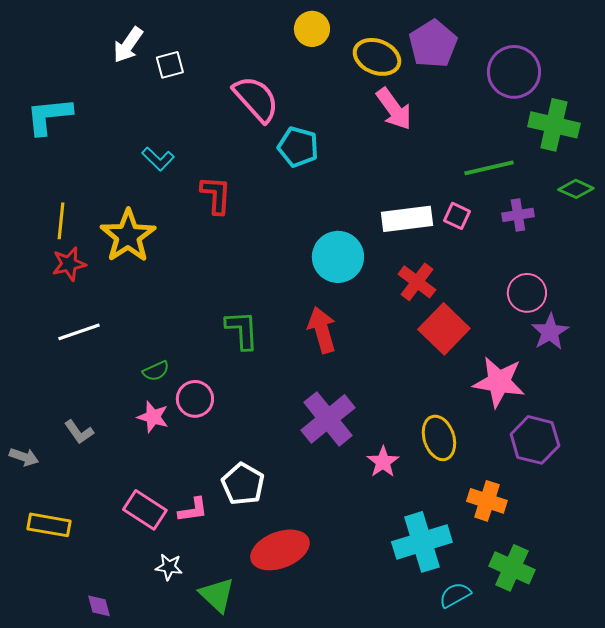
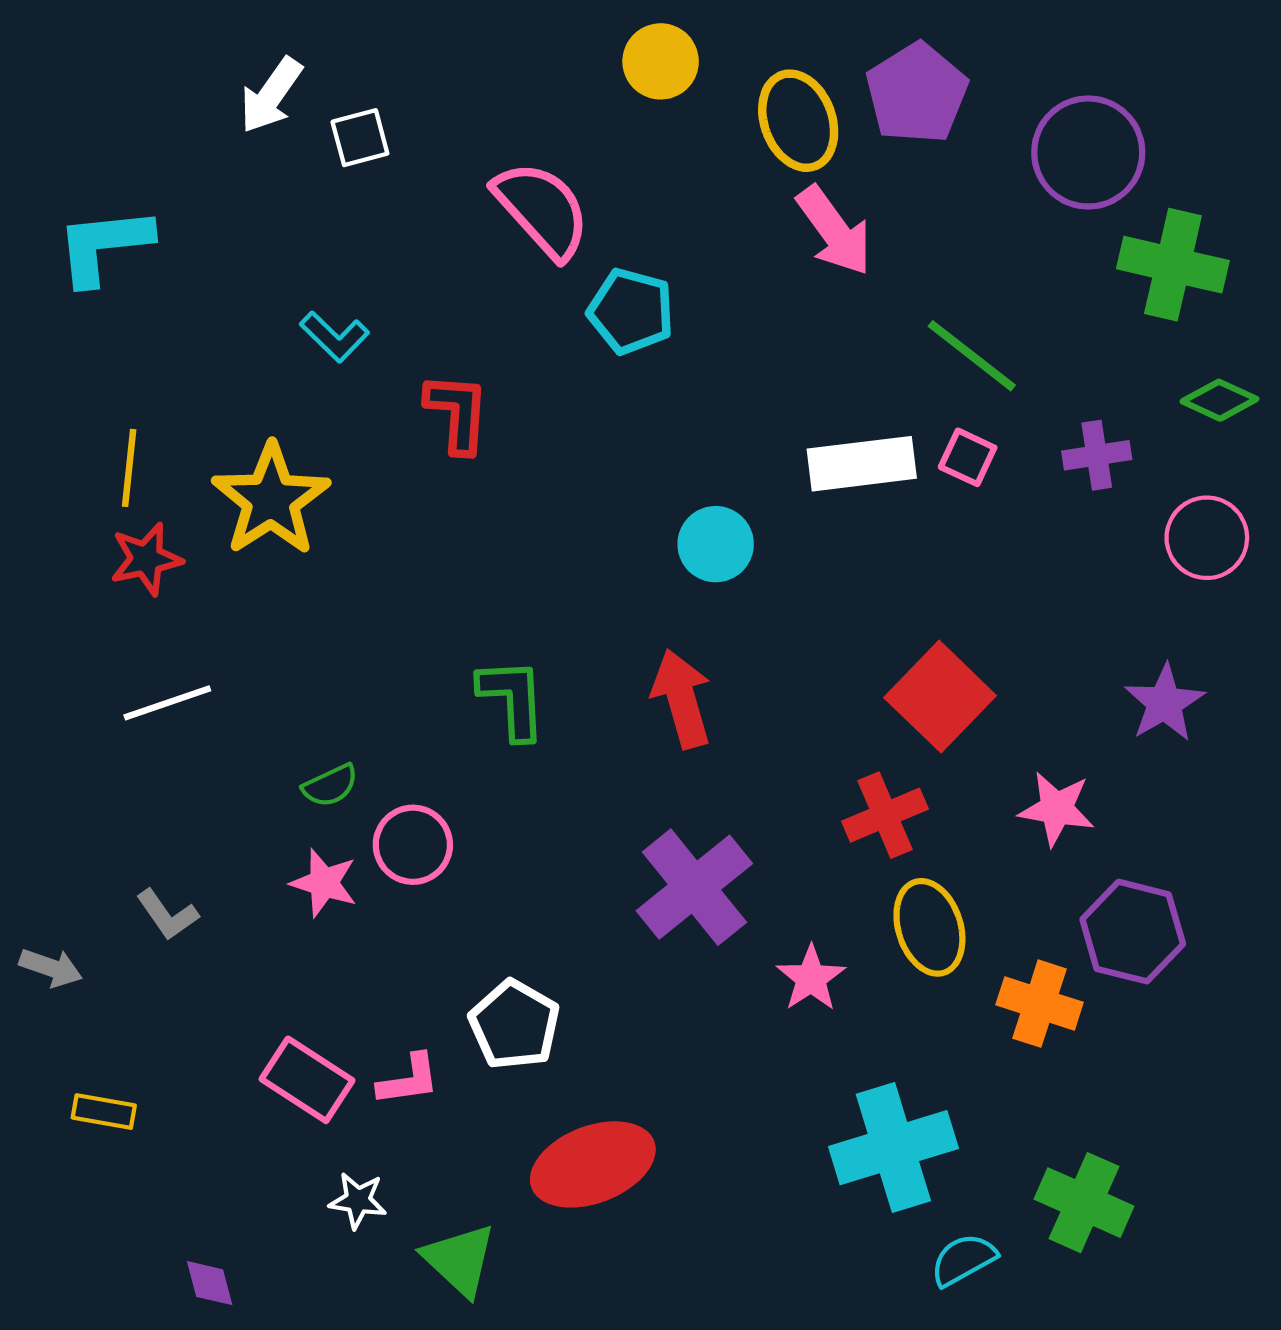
yellow ellipse: (377, 57) -> (798, 121), turned 48
green line: (489, 168) -> (972, 356), moved, turned 51
cyan circle: (338, 257) -> (716, 544), size x0.7
red cross: (417, 282) -> (885, 815), moved, turned 30
pink circle: (527, 293) -> (1207, 538), moved
pink star: (499, 382) -> (1056, 809), size x0.7
orange cross: (487, 501) -> (1040, 1004), moved
yellow rectangle: (49, 525) -> (104, 1112), size x0.7

